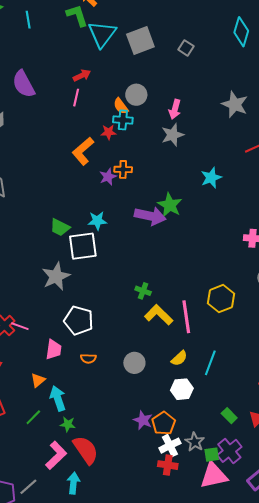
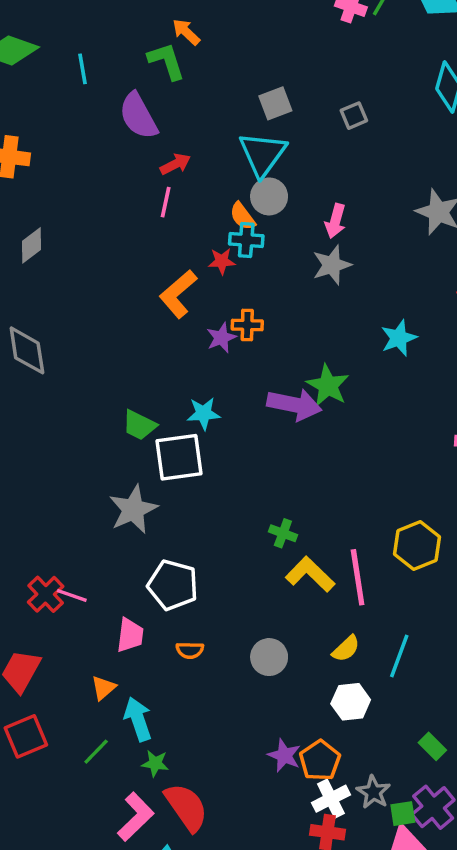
cyan triangle: (102, 34) -> (262, 154), moved
gray square: (140, 41) -> (275, 103), size x0.7
gray square: (186, 48) -> (354, 116), turned 35
purple semicircle: (24, 84) -> (138, 116), moved

